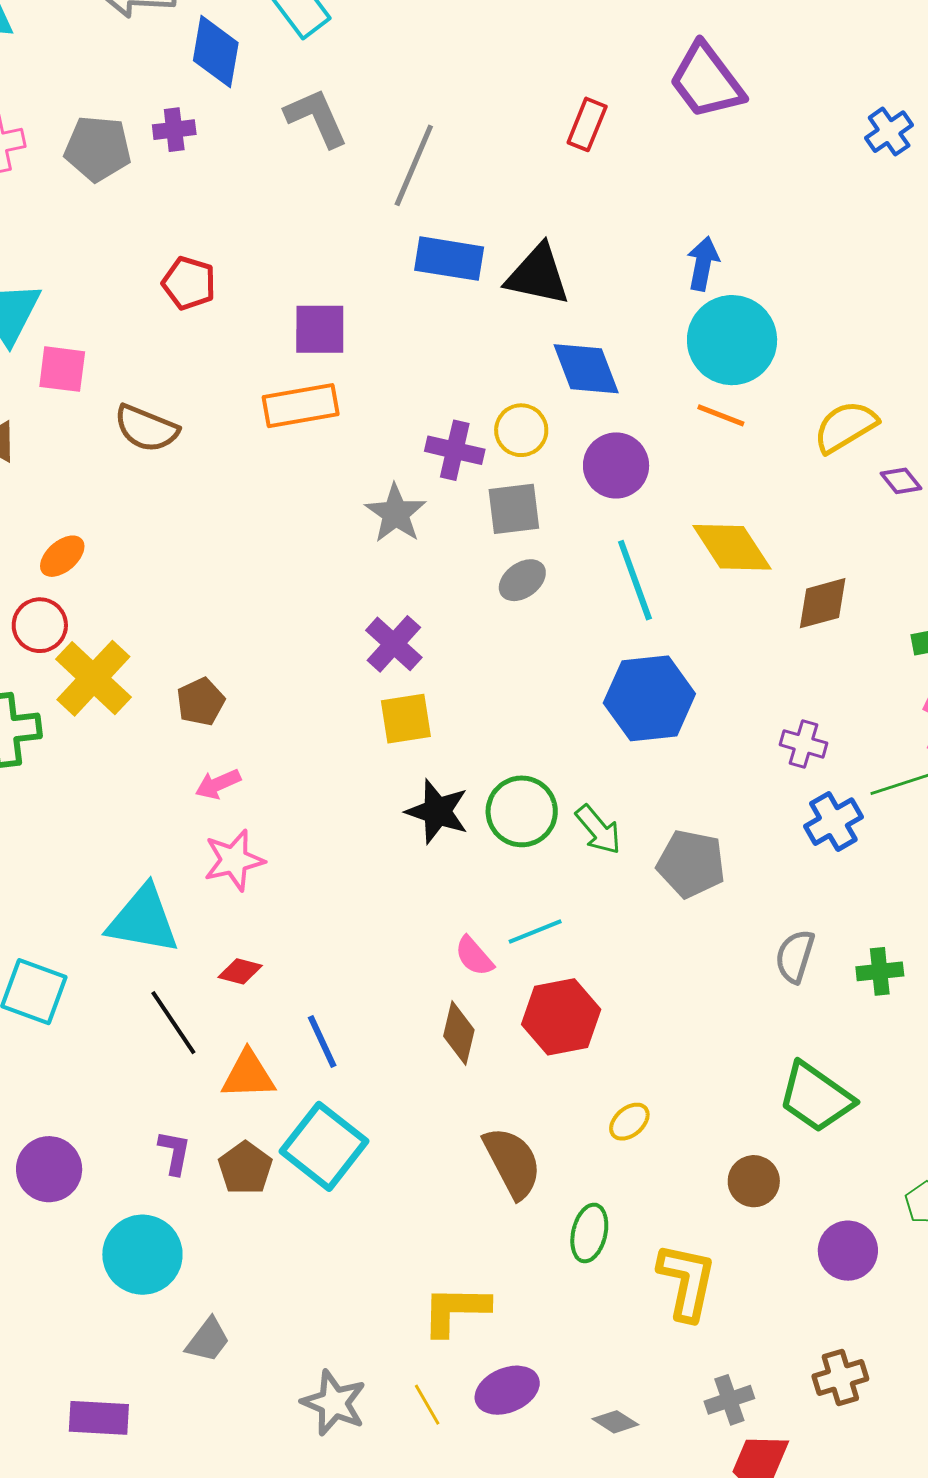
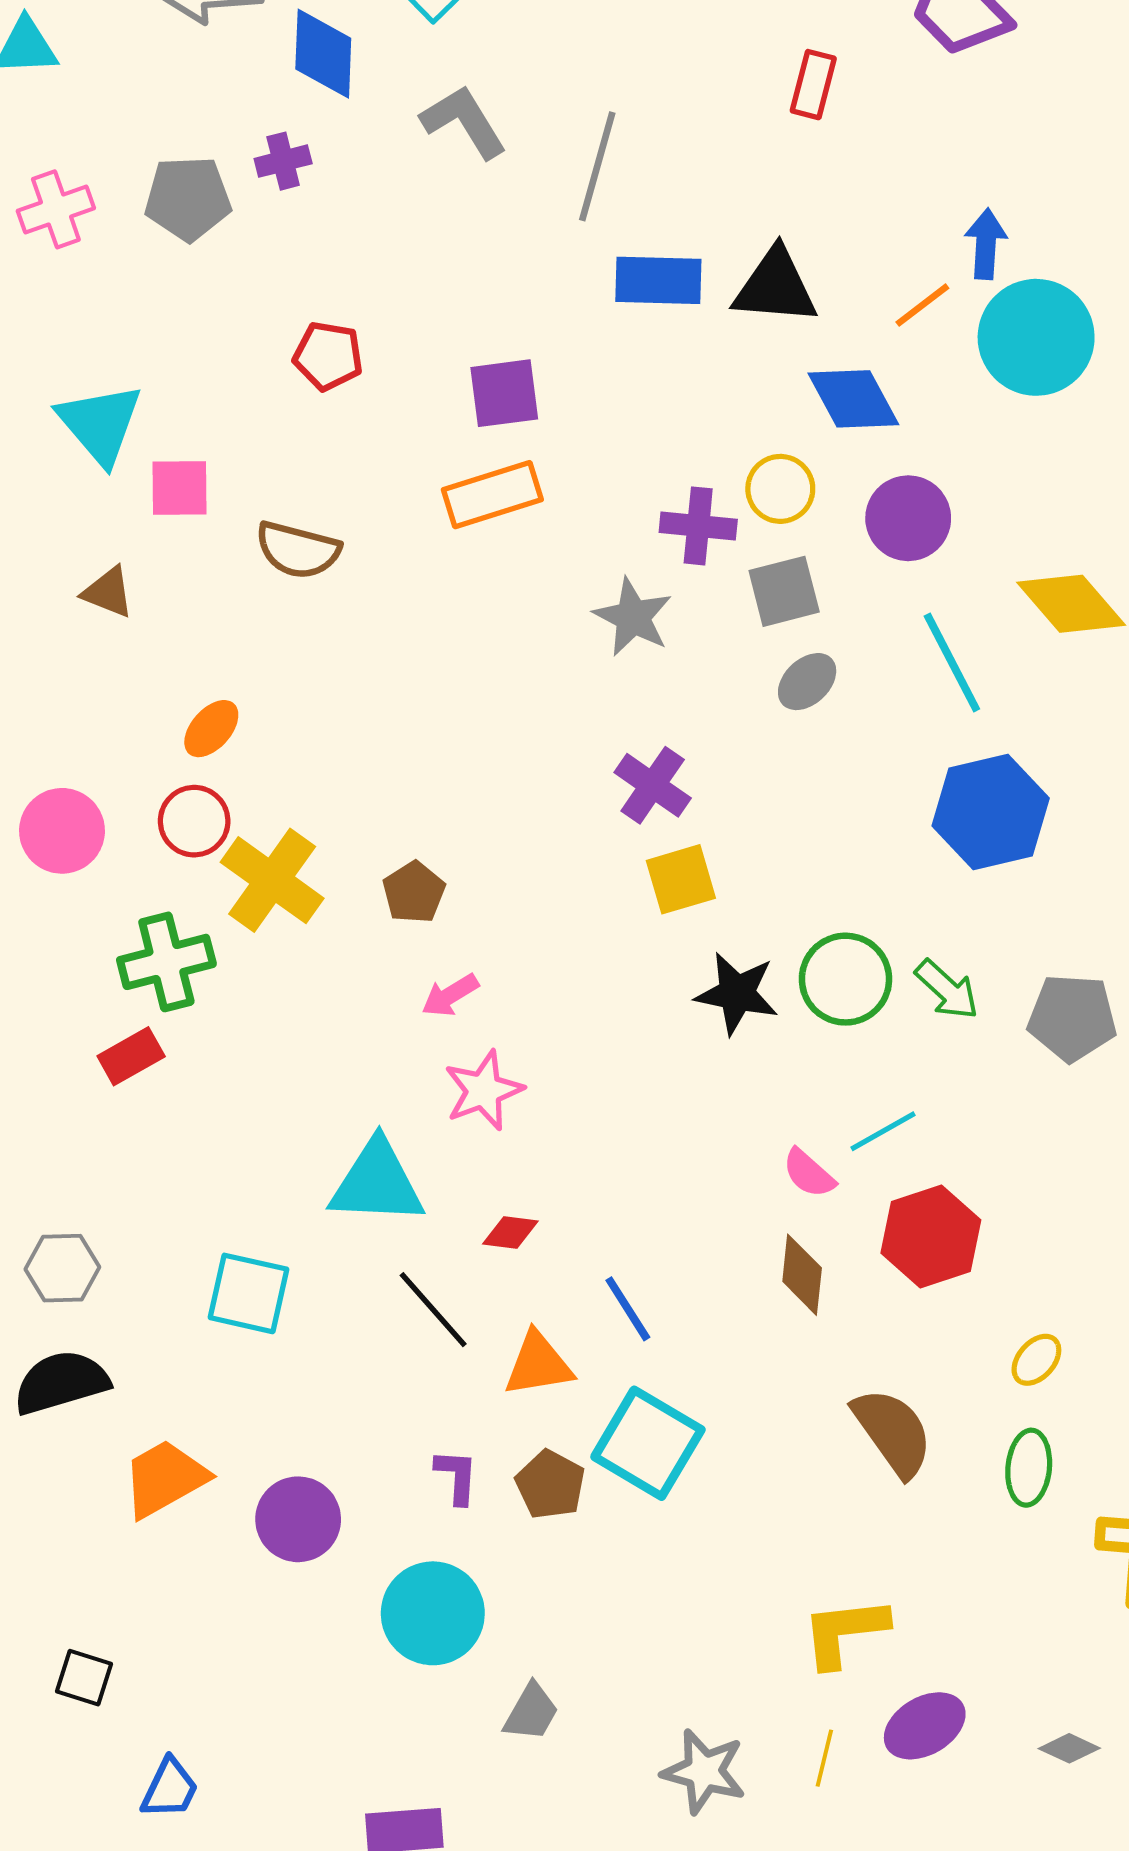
orange line: (721, 415) -> (922, 305), moved, turned -51
green ellipse: (589, 1233) -> (1029, 1468), moved
yellow line: (427, 1405) -> (824, 1758), turned 51

